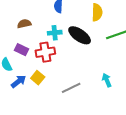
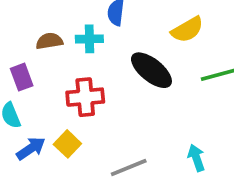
yellow semicircle: (97, 12) -> (187, 30), turned 54
cyan cross: (55, 33) -> (89, 39), moved
purple rectangle: (22, 50) -> (22, 77), moved, turned 40

